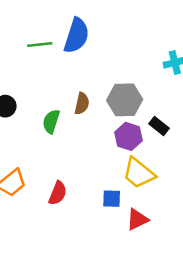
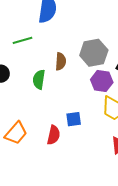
green line: (40, 44) -> (22, 40), moved
blue square: (112, 199) -> (74, 119), moved

